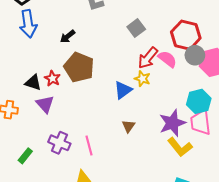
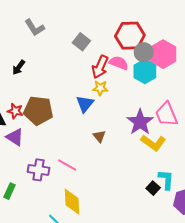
brown pentagon: (79, 67) -> (38, 111), moved
cyan hexagon: (199, 101) -> (145, 71), moved
pink line: (89, 146) -> (67, 165), turned -30

